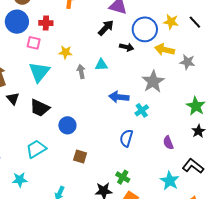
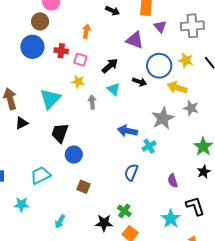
black arrow: (106, 28) -> (110, 66), moved
pink square: (34, 43) -> (80, 60), moved
gray star: (187, 62) -> (191, 108), moved
cyan triangle: (101, 65) -> (114, 89), moved, turned 40
black triangle: (13, 99) -> (22, 123), turned 40
black trapezoid: (40, 108) -> (60, 133), moved, turned 80
black L-shape: (193, 166) -> (195, 206), turned 30

